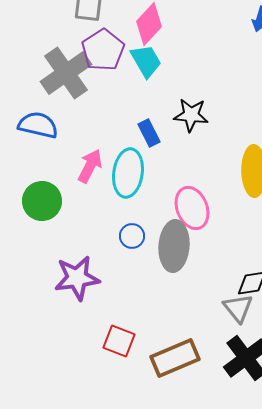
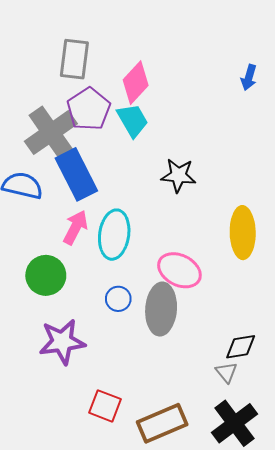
blue rectangle: (149, 133) -> (76, 174), moved, size x1.8
green circle: (42, 201) -> (46, 275), moved
pink ellipse: (192, 208) -> (179, 270), turned -42
gray triangle: (238, 308) -> (226, 372), size x0.7

